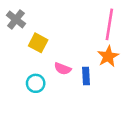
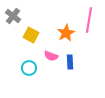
orange star: (108, 56) -> (66, 33), moved

